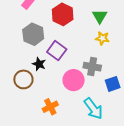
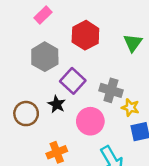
yellow star: (102, 38) -> (130, 107), moved
black star: (39, 64) -> (57, 104), moved
gray cross: (92, 67) -> (111, 90), moved

